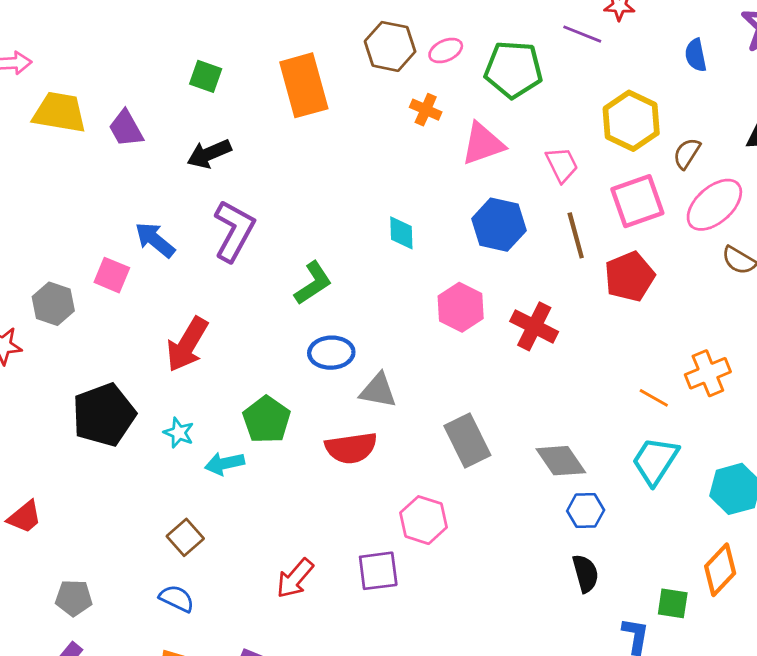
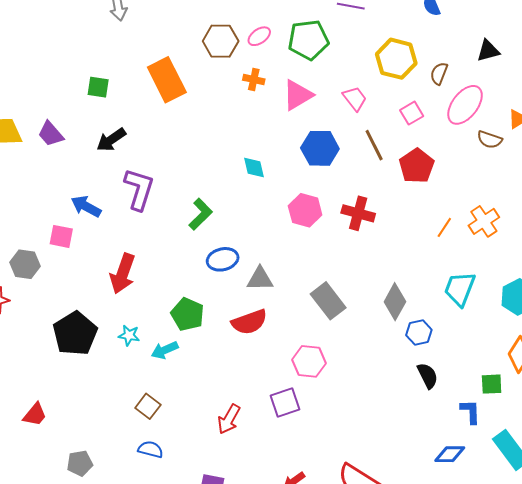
pink square: (637, 201) -> (412, 113), size x0.6
orange line: (654, 398) -> (444, 227), moved, turned -75
gray diamond: (561, 461) -> (395, 302), turned 75

